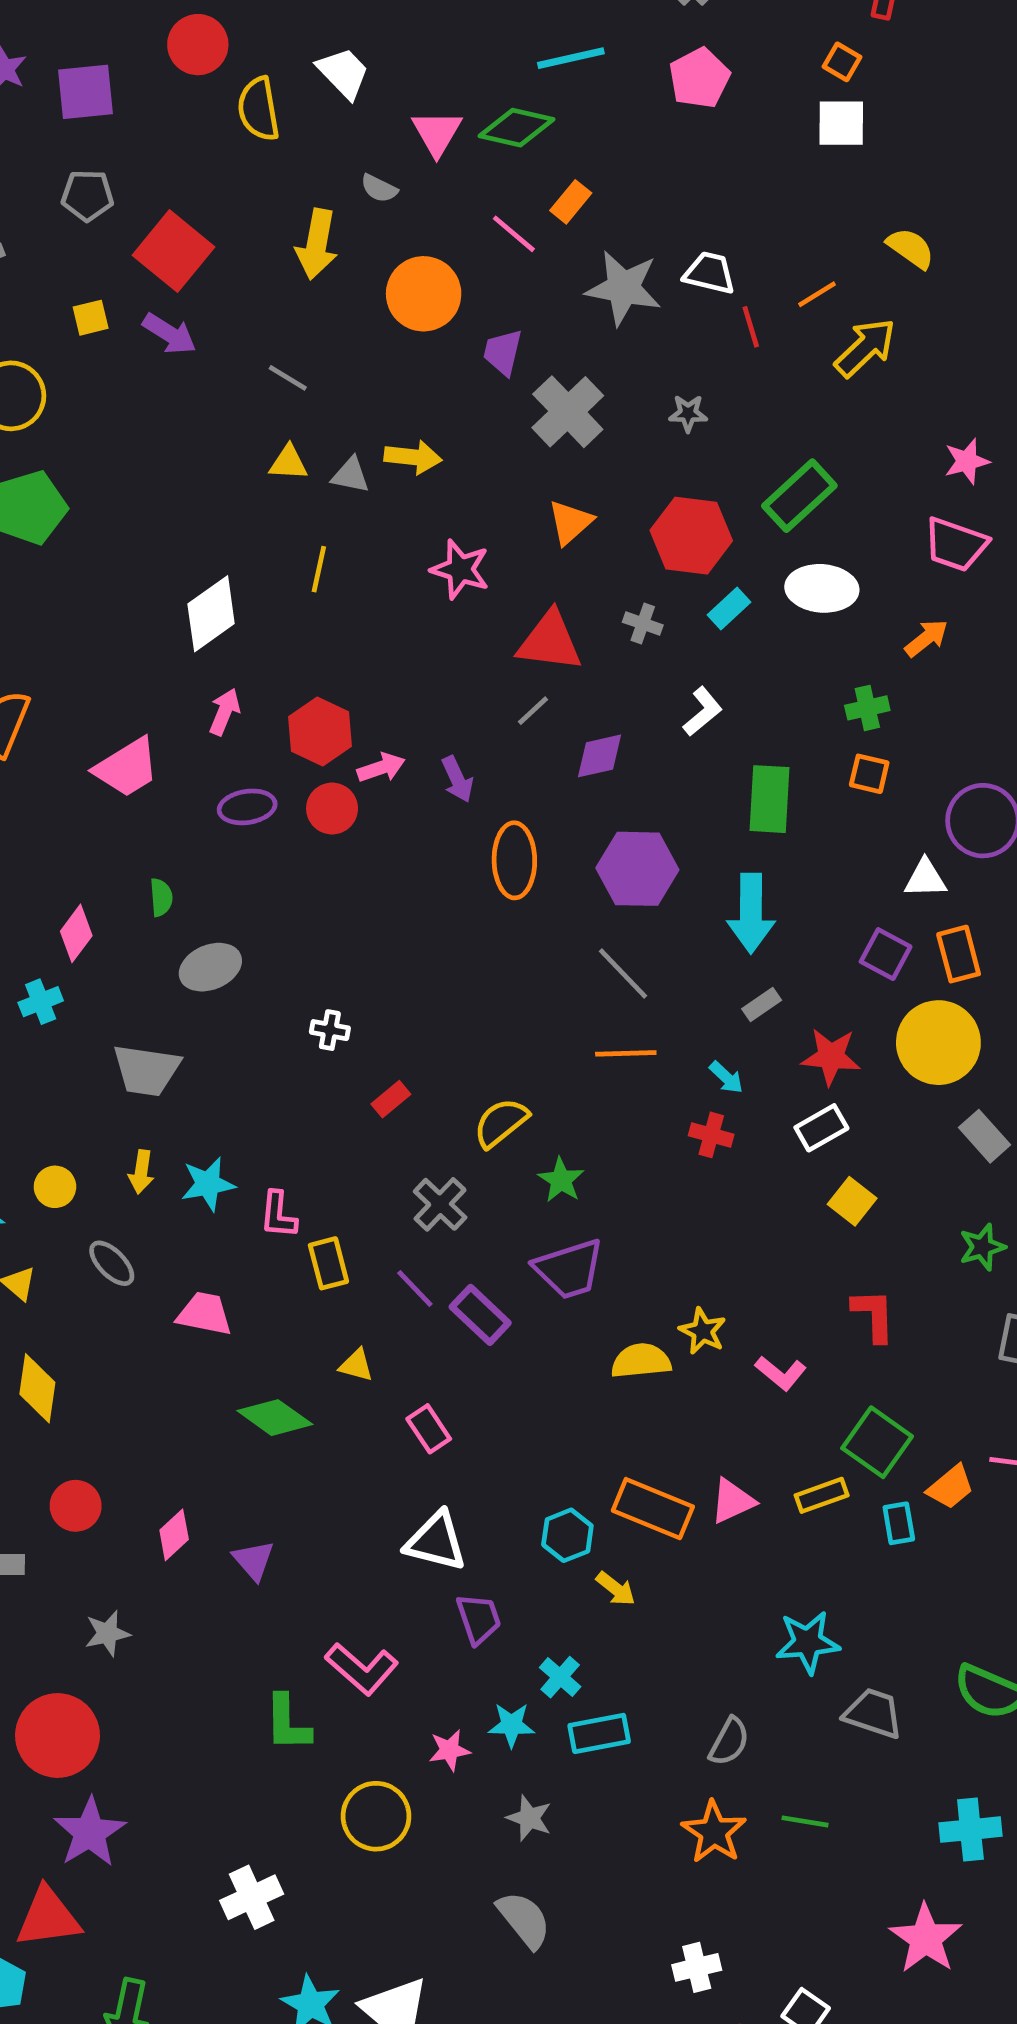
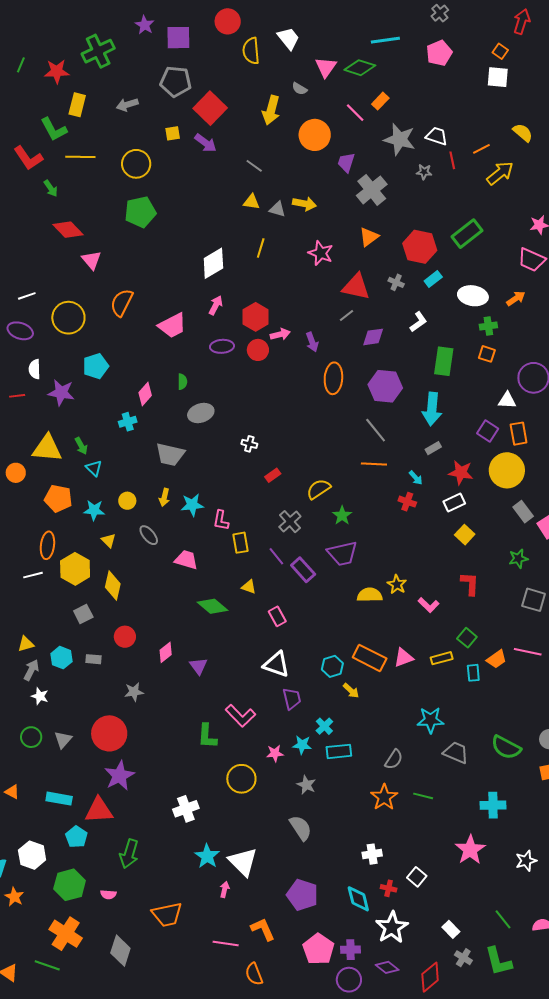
gray pentagon: (87, 195) -> (176, 82), size x1.4
gray star: (688, 413) -> (424, 172), moved
white ellipse: (822, 588) -> (473, 296), moved
green square: (877, 1442) -> (467, 638), size x0.7

